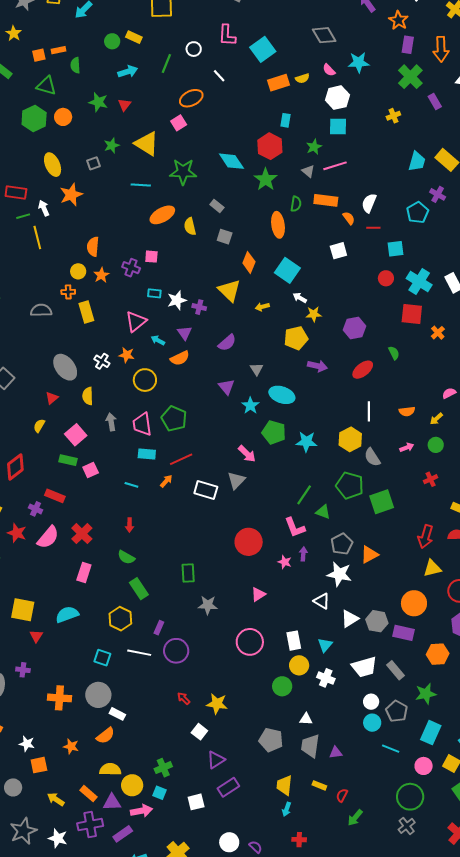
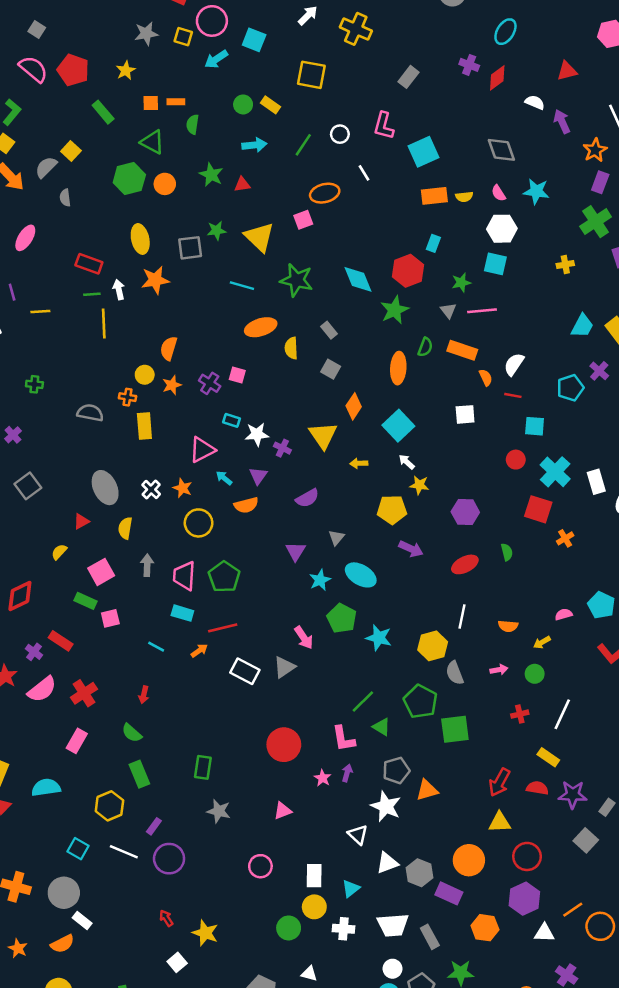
red triangle: (124, 105) -> (242, 184), turned 32
gray square: (94, 163) -> (190, 248), size x1.5
pink circle: (250, 642) -> (260, 866), size x0.7
white cross: (326, 678) -> (344, 929), turned -30

